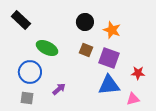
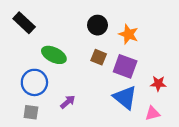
blue triangle: (109, 85) -> (125, 97), turned 45

